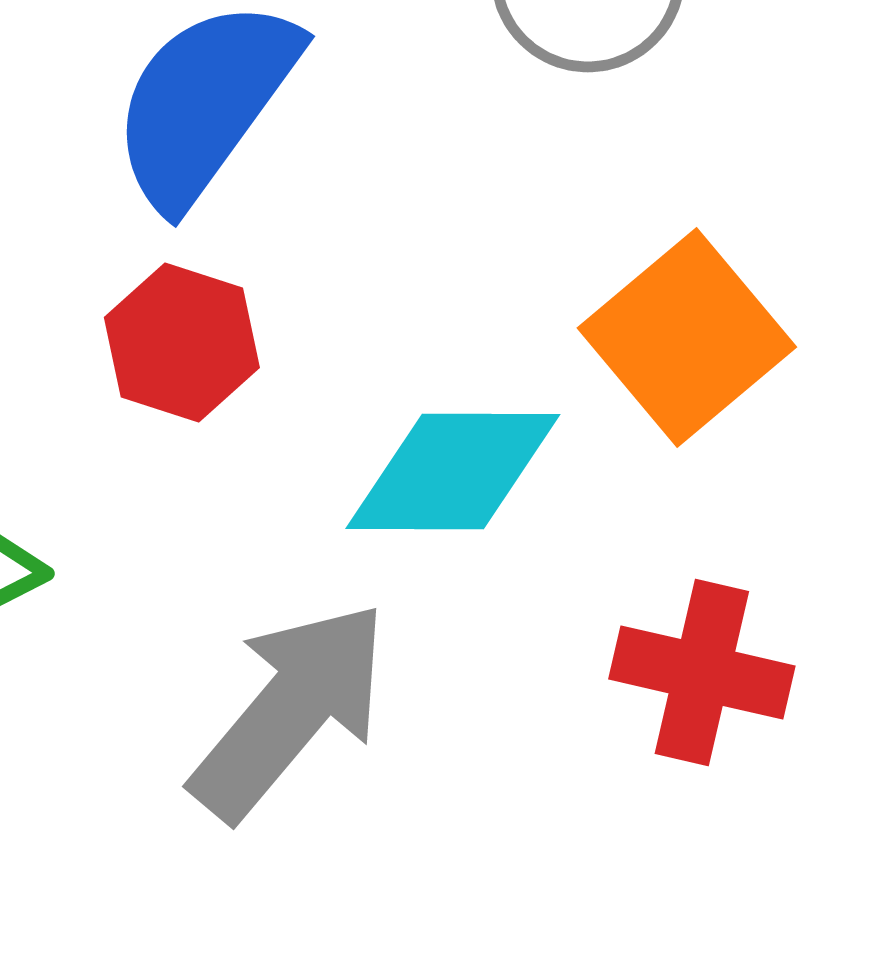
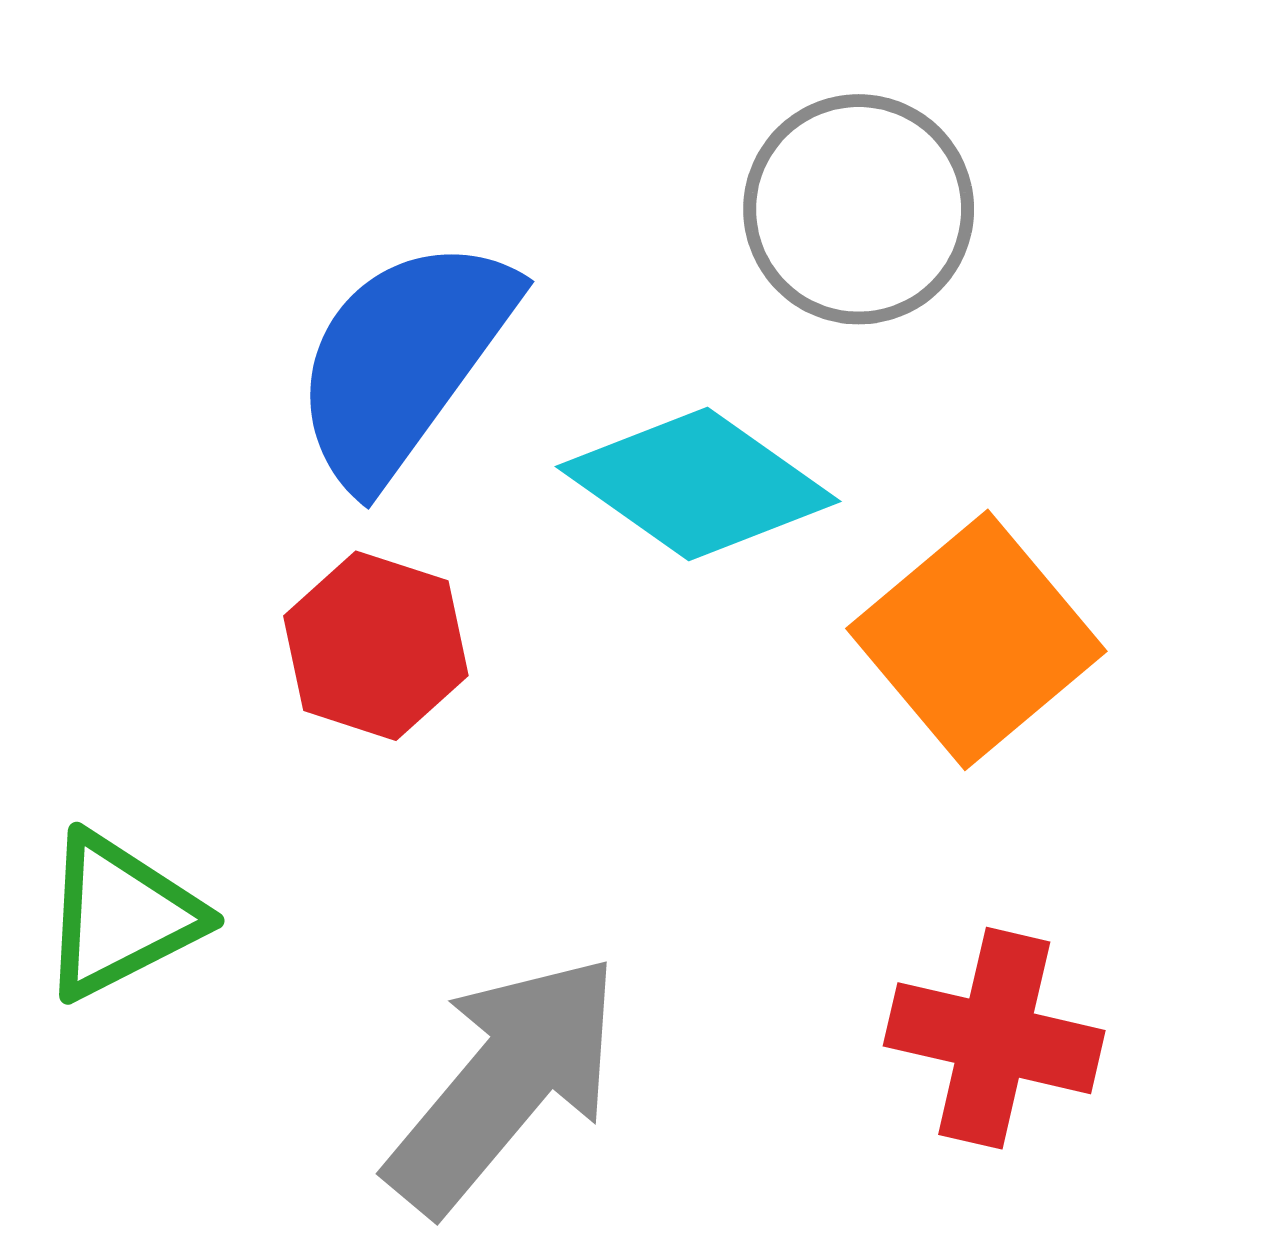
cyan diamond: (453, 472) -> (698, 484), moved, turned 35

